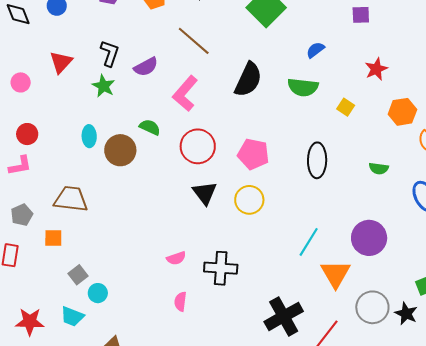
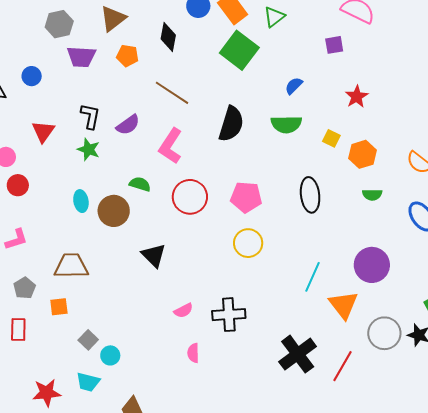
orange hexagon: (402, 112) -> (362, 154), moved
red circle: (27, 134) -> (18, 185), moved
black triangle: (205, 193) -> (154, 255), moved

